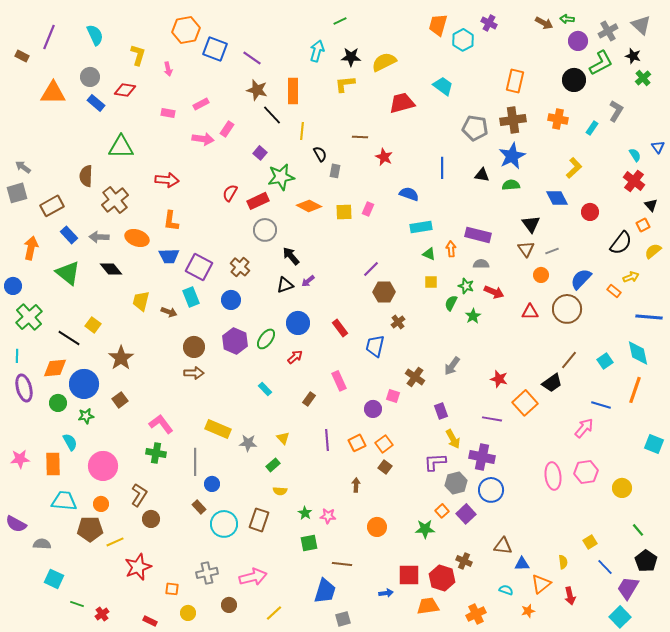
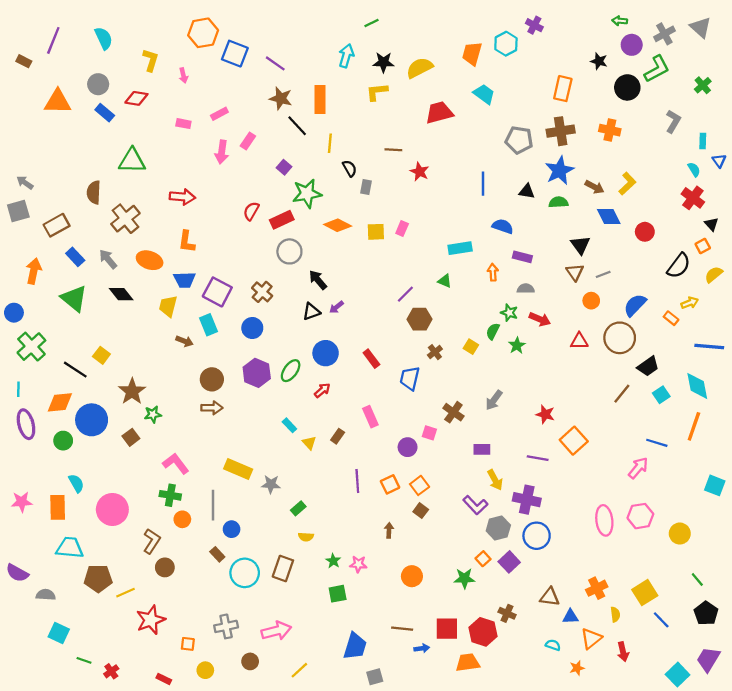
brown arrow: (544, 23) -> (594, 187), moved
orange trapezoid: (438, 25) -> (472, 54), moved
black star: (633, 56) -> (599, 61), moved
cyan rectangle: (592, 128) -> (703, 141), moved, turned -32
pink arrow: (203, 139) -> (222, 152), turned 90
blue semicircle: (409, 194) -> (503, 226), moved
purple rectangle: (478, 235) -> (522, 257), size x0.7
gray arrow: (99, 237) -> (108, 259), turned 48
green triangle: (429, 254) -> (445, 281), moved
yellow square: (431, 282) -> (471, 347), moved, turned 32
yellow trapezoid: (141, 301) -> (168, 306), moved
black trapezoid: (552, 383) -> (648, 366), moved
purple rectangle: (441, 411) -> (482, 449), turned -70
green star: (86, 416) -> (153, 414), moved
yellow triangle: (283, 438) -> (309, 443), moved
purple L-shape: (435, 462) -> (475, 505), turned -130
orange circle: (101, 504) -> (182, 519), moved
yellow square: (590, 542) -> (645, 593), size x1.6
brown line: (342, 564) -> (402, 629), moved
purple trapezoid: (628, 588) -> (708, 659), moved
orange cross: (476, 614) -> (597, 588), moved

